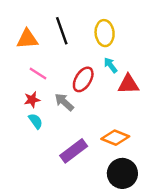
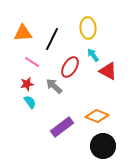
black line: (62, 31) -> (52, 39), moved, turned 45
red triangle: (128, 84) -> (108, 71), turned 30

